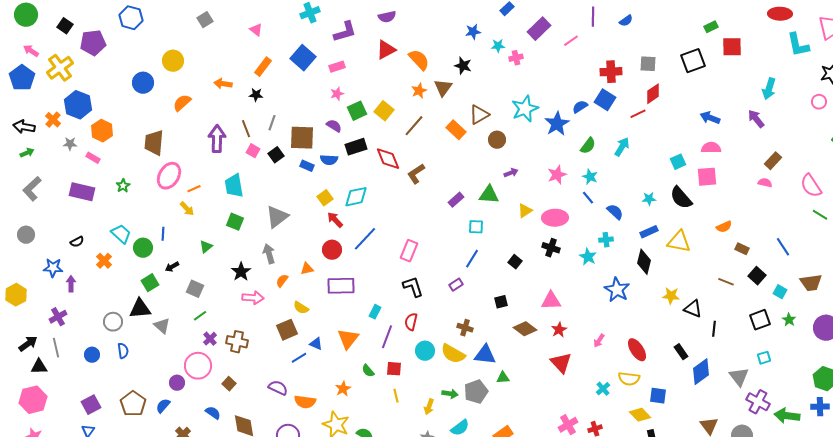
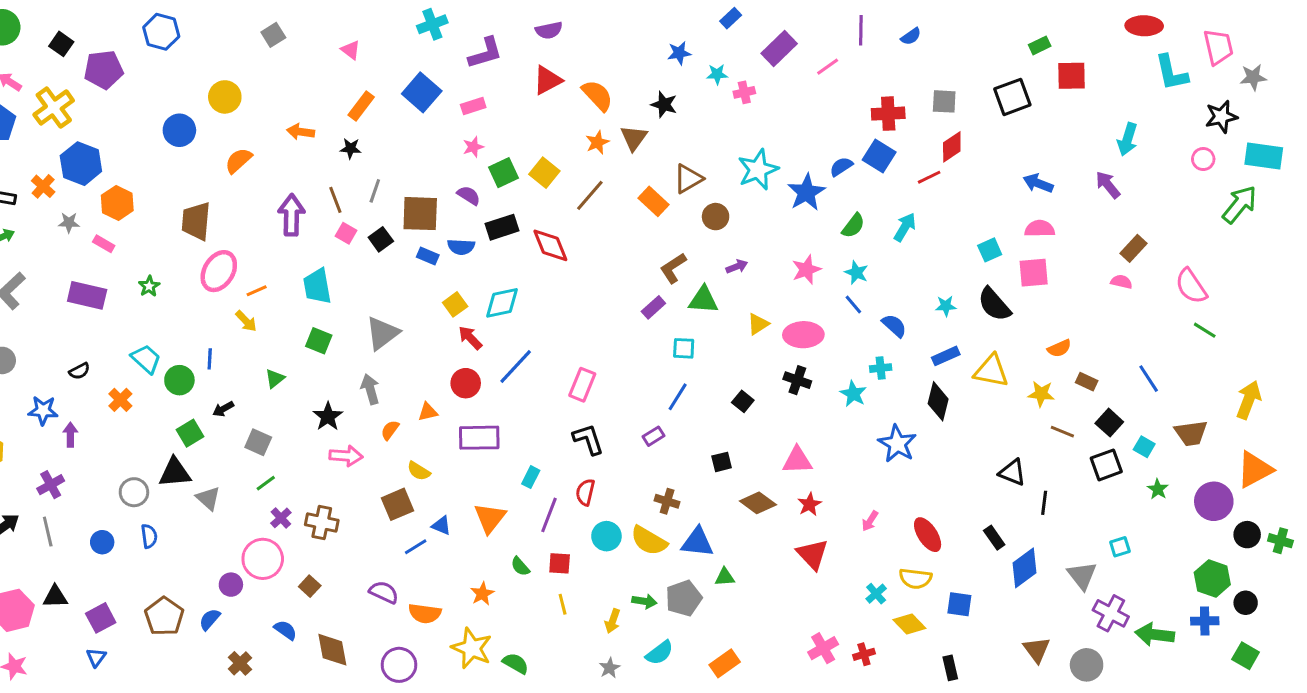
brown L-shape: (416, 174) -> (673, 268), moved
yellow star: (671, 296) -> (1041, 394), moved
black square: (760, 320) -> (1106, 465), moved
black triangle: (39, 367) -> (55, 597), moved
yellow diamond: (640, 415) -> (909, 624), moved

